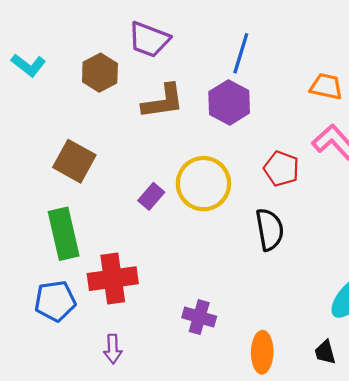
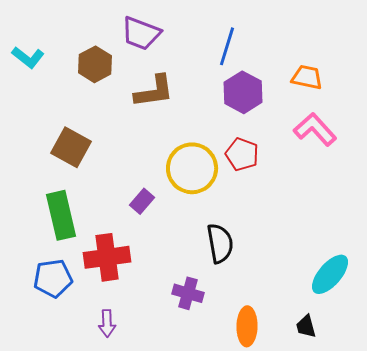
purple hexagon: (229, 102) -> (243, 92), moved
red pentagon: (281, 169) -> (242, 154), moved
purple rectangle: (151, 196) -> (142, 201), moved
black semicircle: (270, 229) -> (220, 243), moved

